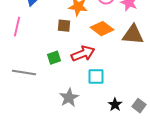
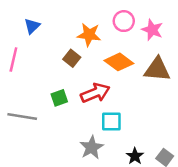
brown square: (64, 26) -> (72, 58), turned 32
gray star: (69, 98) -> (92, 147), moved

